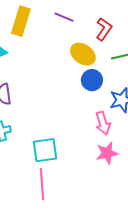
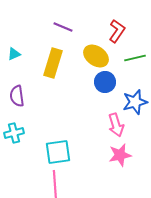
purple line: (64, 17) -> (63, 27), moved
yellow rectangle: (21, 21) -> (53, 63), moved

